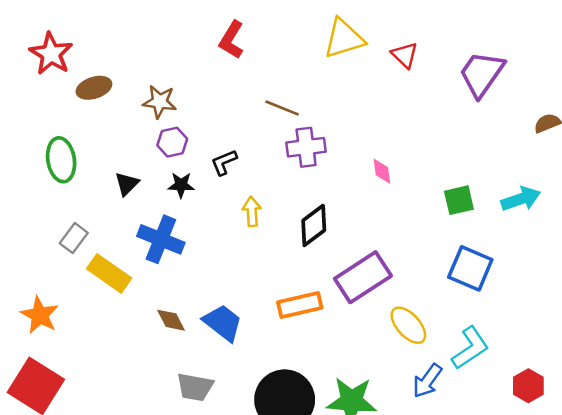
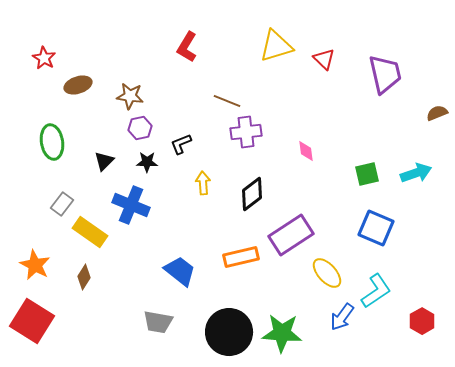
red star: (51, 54) -> (44, 58), size x0.7
purple trapezoid: (482, 74) -> (385, 74), turned 132
brown diamond: (171, 320) -> (84, 277), moved, turned 60

